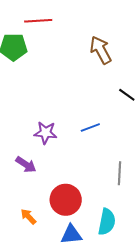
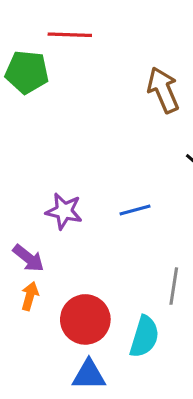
orange arrow: (28, 217) -> (30, 296), moved, turned 54
cyan semicircle: (107, 222) -> (144, 337), moved

